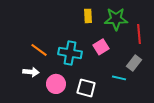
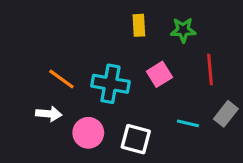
green star: (116, 19) -> (183, 30), size x0.7
red line: (139, 34) -> (210, 70), moved
gray rectangle: (134, 63) -> (226, 114), moved

